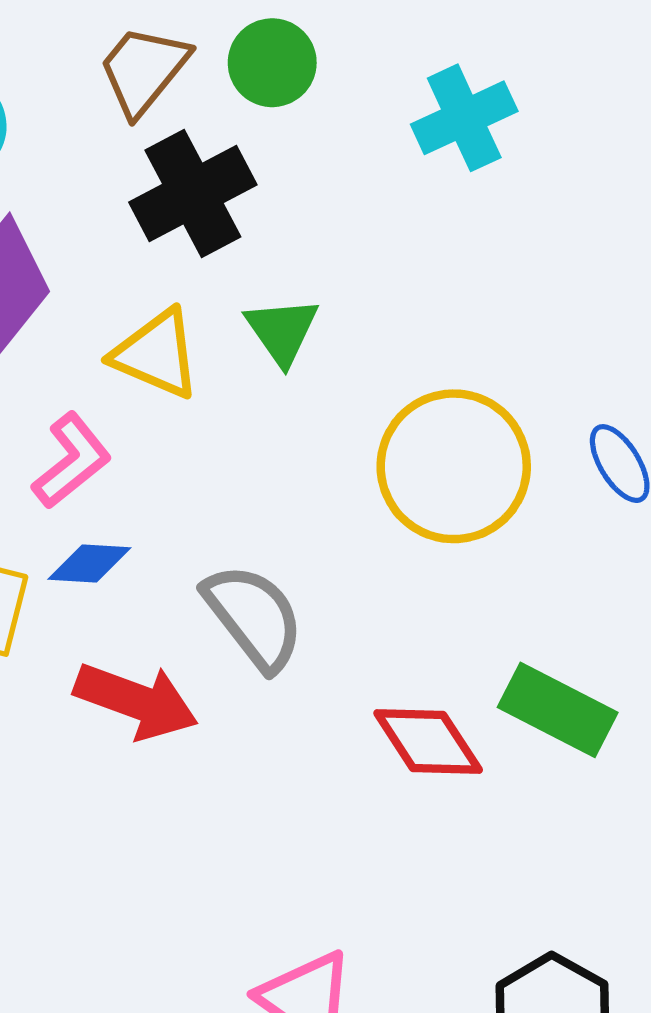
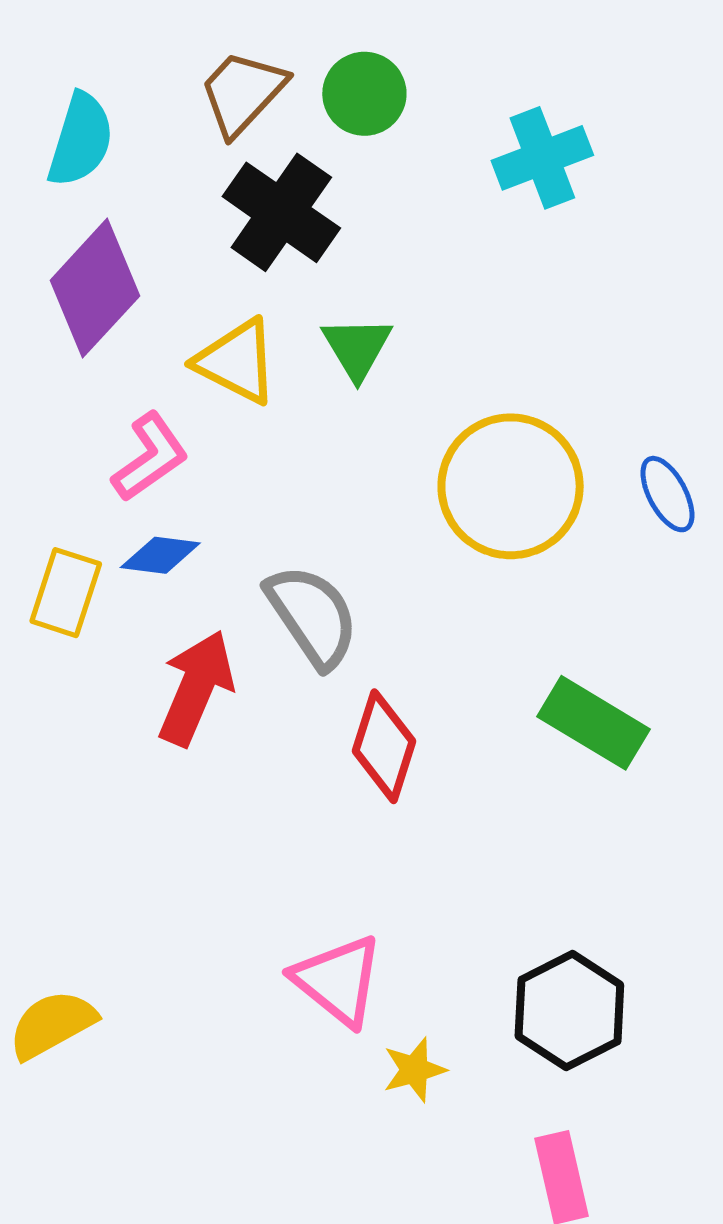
black cross: (193, 194) -> (281, 212), turned -31
red arrow: (136, 701) -> (196, 688), turned -91
red diamond: (428, 742) -> (384, 746), moved, turned 47

